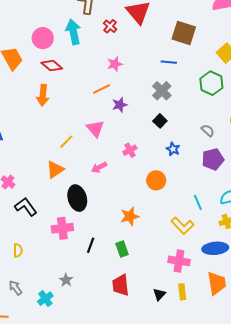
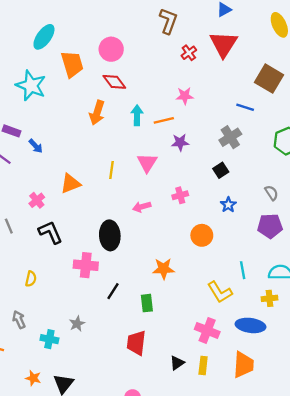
cyan arrow: (73, 32) -> (137, 115), moved, size x0.7
yellow line: (66, 142) -> (111, 170), turned -49
orange triangle: (55, 170) -> (70, 183), moved
cyan cross: (45, 299) -> (49, 339), turned 35

